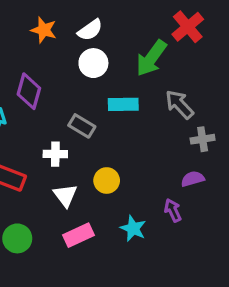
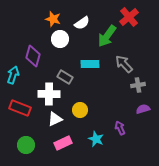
orange star: (44, 30) -> (53, 19), moved
white semicircle: (90, 30) -> (82, 23), moved
white circle: (93, 63) -> (60, 39), moved
white cross: (55, 154) -> (49, 94), size x1.5
purple semicircle: (193, 179) -> (143, 109), moved
white triangle: (65, 195) -> (55, 119), turned 42

